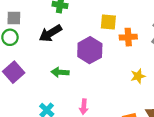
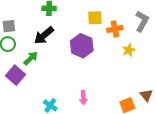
green arrow: (60, 72) -> (31, 58), moved, turned 140
yellow star: (138, 76) -> (129, 50), moved

